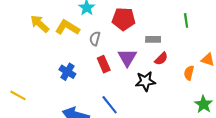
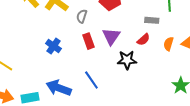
gray rectangle: (153, 39) -> (152, 20), moved
orange semicircle: (189, 73) -> (169, 44), moved

